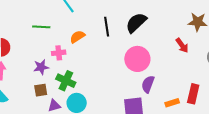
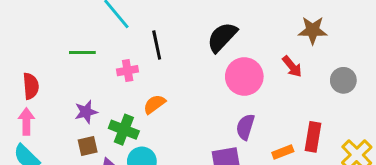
black line: (107, 27) -> (157, 45), moved
orange semicircle: (77, 37) -> (154, 104), moved
pink cross: (59, 53) -> (128, 71), moved
pink circle: (137, 59) -> (244, 77), moved

